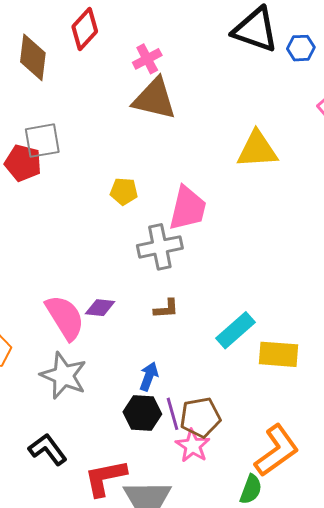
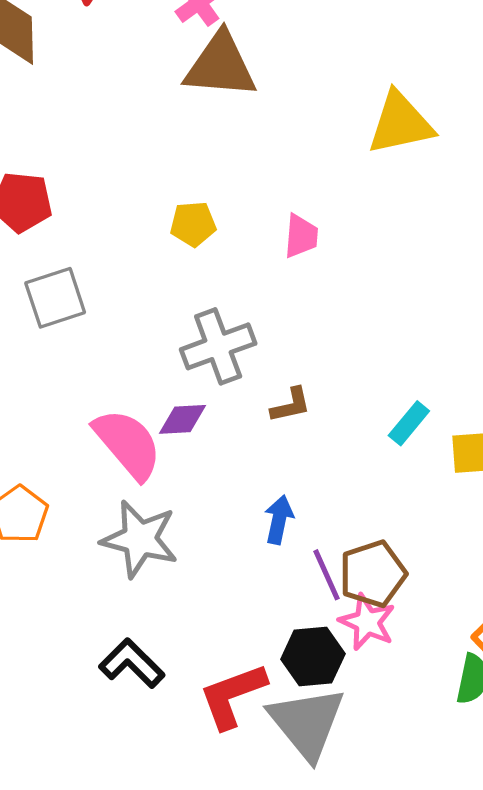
gray square: (42, 141) -> (55, 298), moved
pink trapezoid: (188, 208) -> (301, 236), size x0.6
gray cross: (160, 247) -> (218, 346), moved
cyan rectangle: (236, 330) -> (409, 423), size x0.7
black hexagon: (142, 413) -> (313, 656), moved

